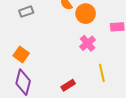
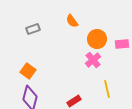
orange circle: (86, 14) -> (97, 39), moved

